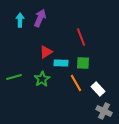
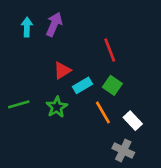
cyan rectangle: (61, 63) -> (83, 85), turned -32
green square: (83, 63) -> (112, 85), turned 32
gray cross: (104, 111) -> (123, 150), moved

